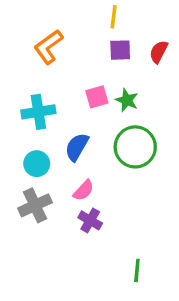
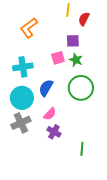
purple square: (120, 50) -> (73, 41), moved
red semicircle: (159, 52) -> (84, 19), moved
cyan circle: (37, 164) -> (22, 98), size x1.5
green line: (137, 270) -> (82, 149), moved

